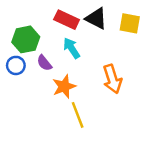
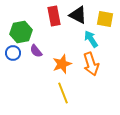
red rectangle: (67, 20) -> (54, 16), turned 54
cyan arrow: (72, 48) -> (91, 39), moved
orange star: (64, 86) -> (62, 64), moved

